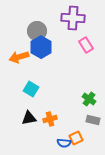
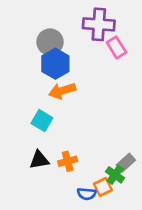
pink rectangle: (86, 45) -> (116, 47), moved
orange arrow: (19, 57) -> (62, 91), moved
green cross: (89, 99) -> (115, 175), moved
gray rectangle: (93, 120) -> (126, 163), turned -56

